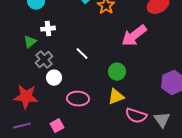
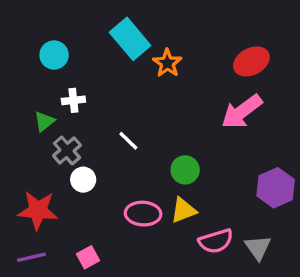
pink arrow: (134, 36) -> (242, 112), moved
pink ellipse: (78, 99) -> (143, 214), moved
pink semicircle: (136, 116) -> (216, 241), turned -35

